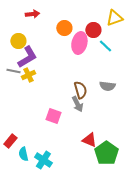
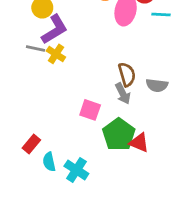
cyan line: (105, 46) -> (161, 14), turned -40
yellow cross: (28, 75) -> (56, 54), turned -32
gray semicircle: (107, 86) -> (157, 85), moved
green pentagon: (106, 153) -> (119, 134), moved

